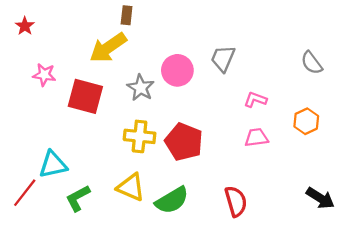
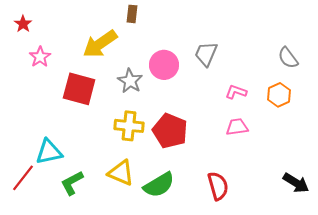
brown rectangle: (127, 15) -> (132, 14), moved
pink star: (44, 75) -> (40, 57), moved, turned 30
orange hexagon: (306, 121) -> (279, 95), moved

